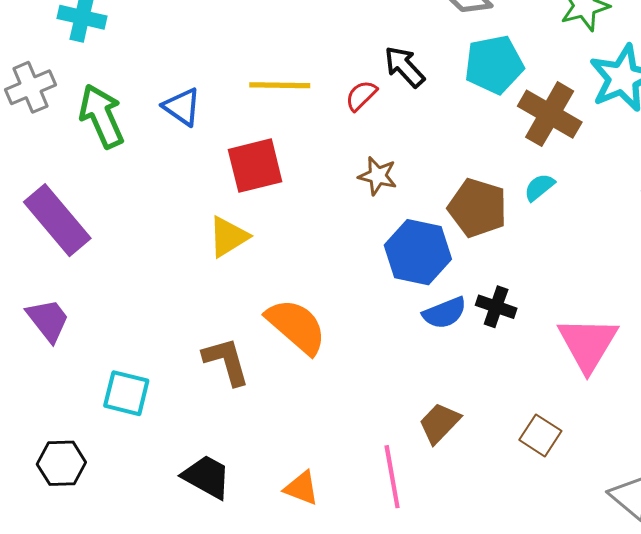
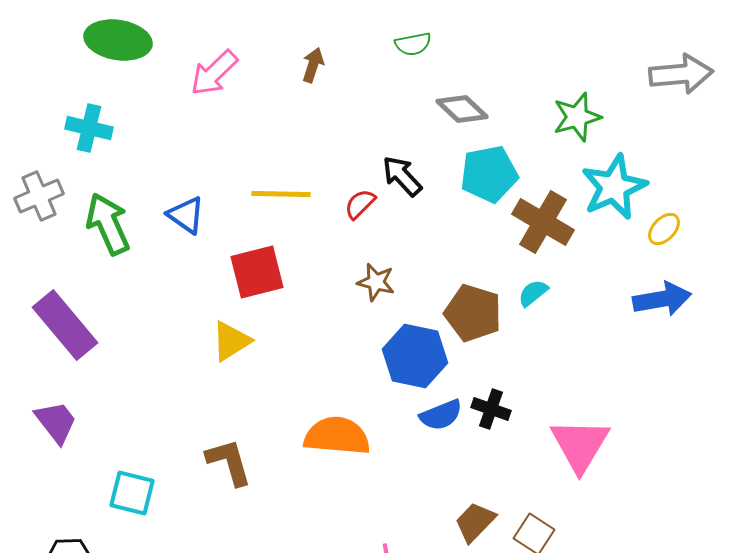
orange semicircle: (296, 326) -> (337, 436), moved, turned -36
brown trapezoid: (439, 423) -> (475, 522), moved

